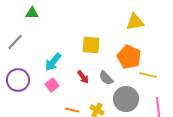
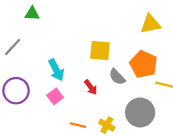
cyan arrow: (53, 62) -> (56, 70), turned -66
gray semicircle: (106, 78) -> (117, 77), moved

